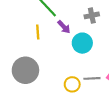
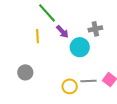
gray cross: (92, 15) -> (95, 29), moved
gray circle: (25, 70) -> (25, 72), size x0.6

